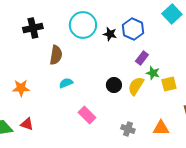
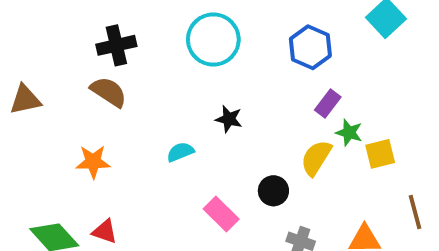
black star: (110, 34) -> (229, 119), moved
brown semicircle: (56, 55) -> (109, 92), moved, turned -66
black circle: (114, 85) -> (273, 191), moved

